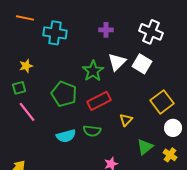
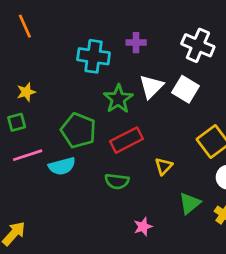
orange line: (25, 18) -> (25, 26), turned 54
cyan cross: (55, 33) -> (94, 56), moved
pink line: (27, 112) -> (28, 155), turned -70
cyan semicircle: (66, 136) -> (62, 166), moved

